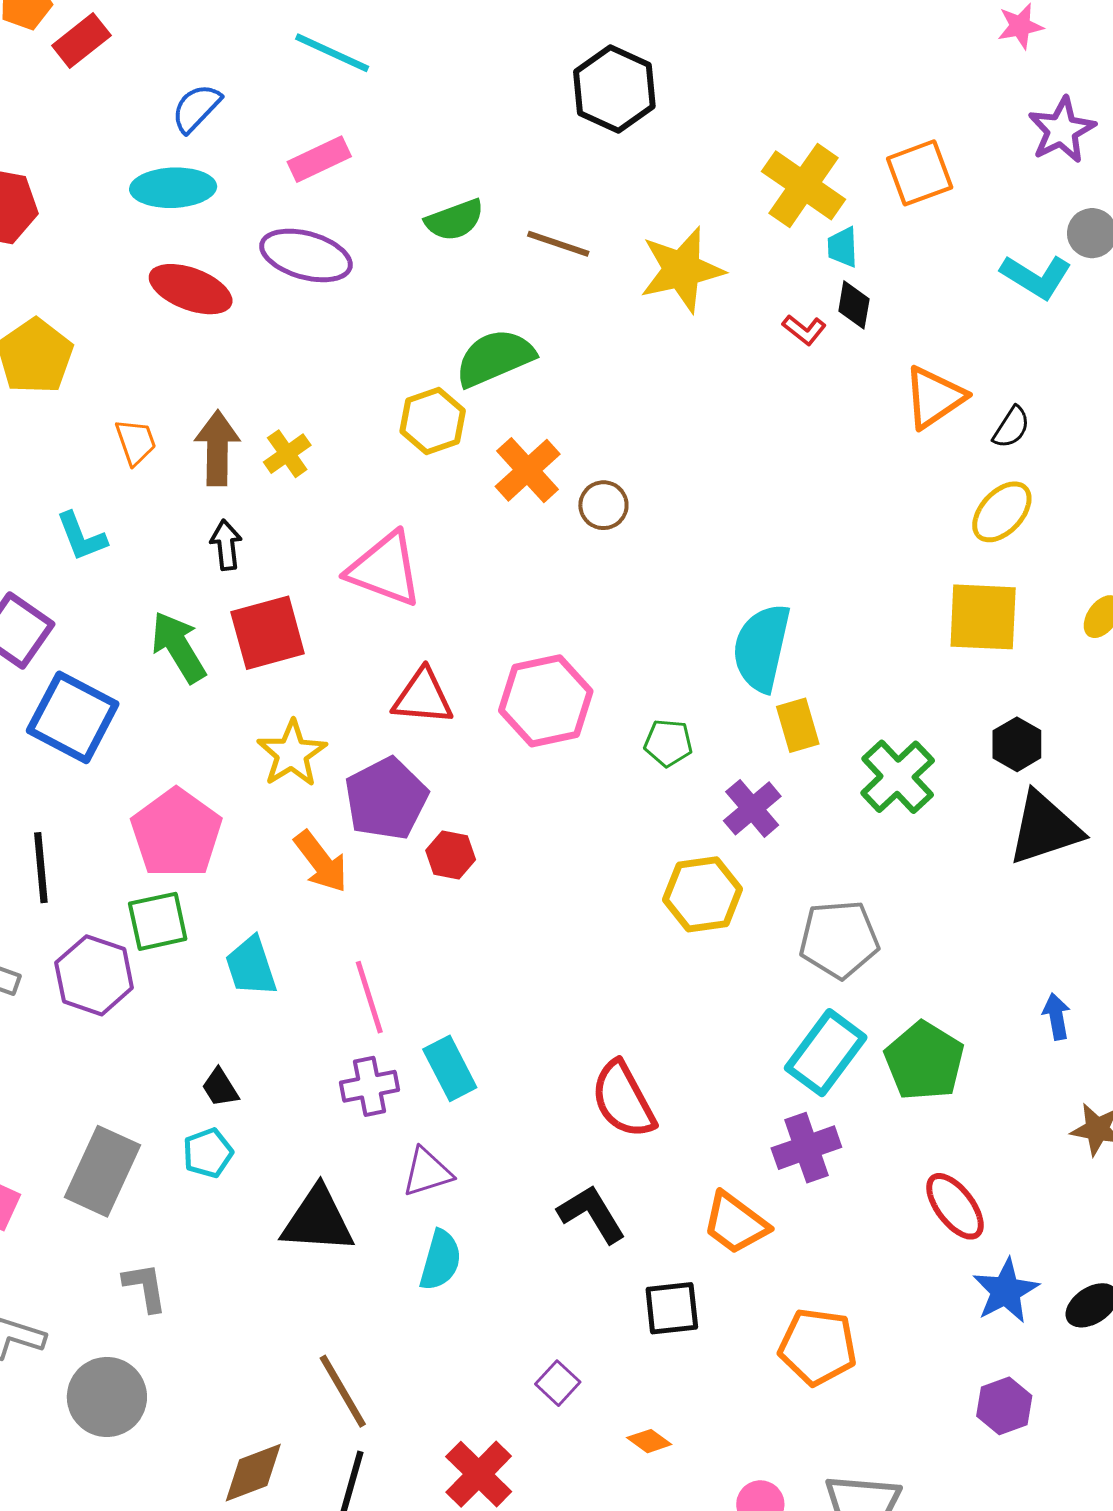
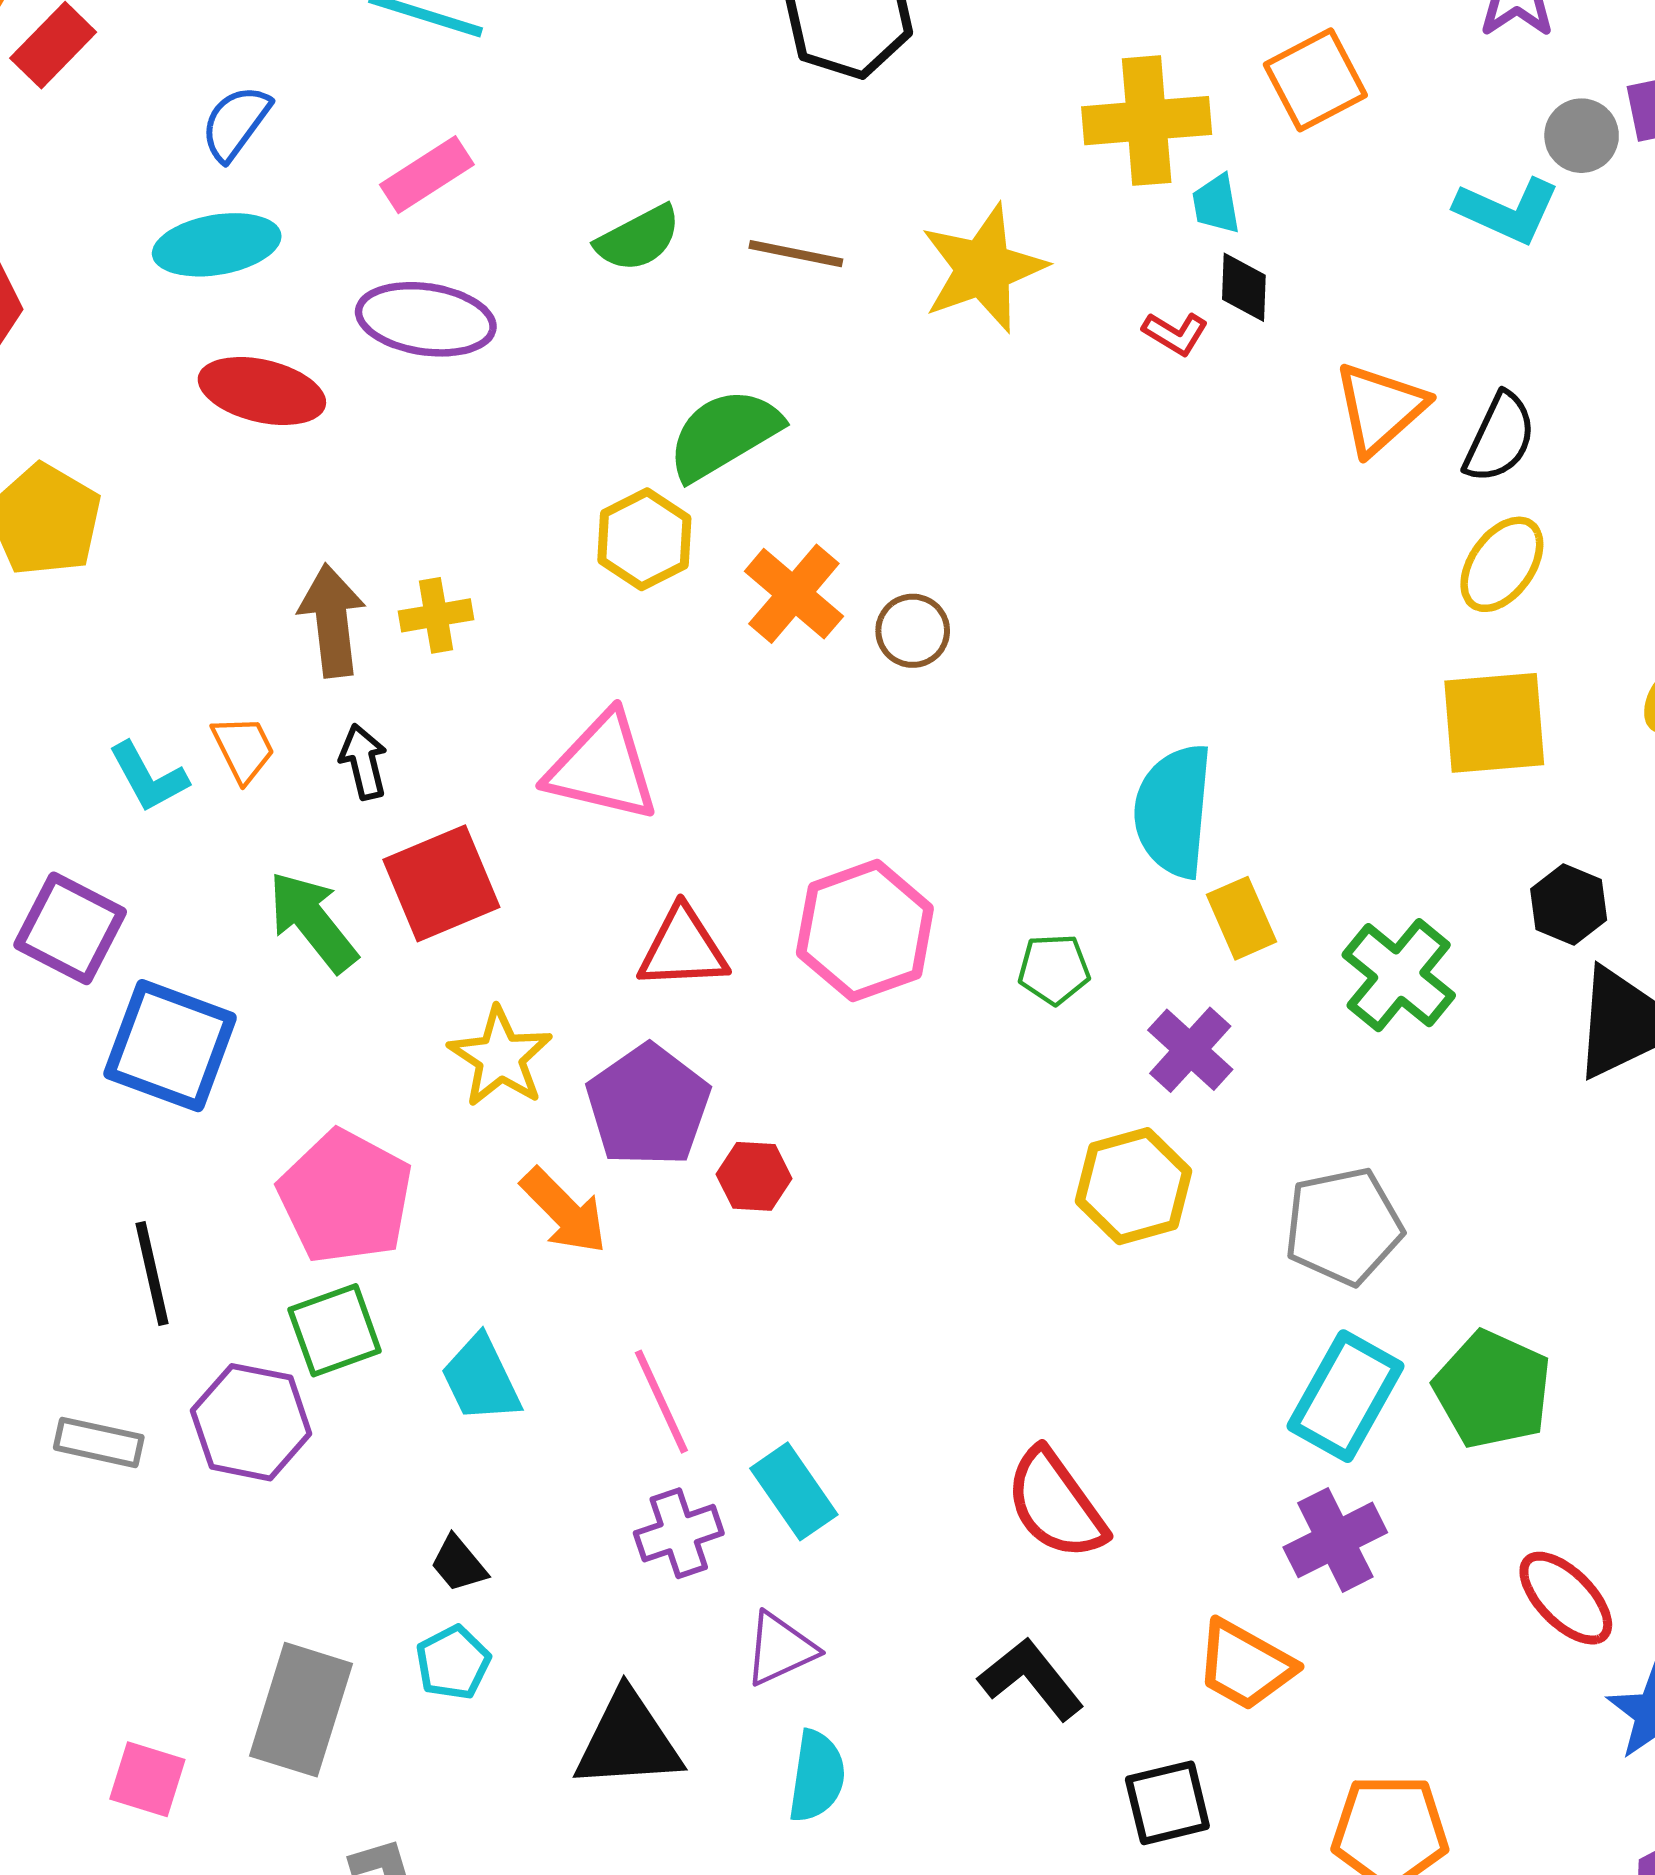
yellow cross: (804, 185) -> (1147, 121), turned -32
black semicircle: (1011, 427) -> (1500, 438), size x1.4
orange trapezoid: (136, 442) -> (243, 749), moved
yellow cross: (287, 454) -> (436, 615), turned 33

